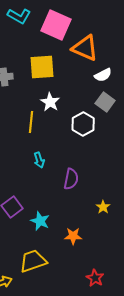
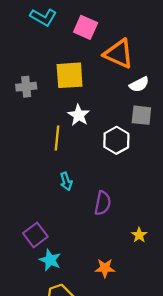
pink square: (56, 25) -> (86, 27), size x0.7
gray square: (105, 102) -> (141, 115), turned -30
cyan star: (40, 221) -> (50, 260), moved

